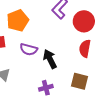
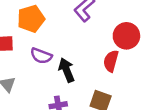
red circle: (84, 21) -> (126, 36), moved

